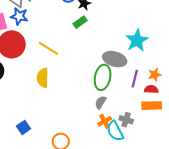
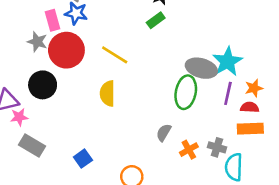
cyan star: (137, 40) -> (227, 62), moved
gray semicircle: (101, 102) -> (164, 133), moved
cyan semicircle: (115, 131) -> (234, 167), moved, turned 30

